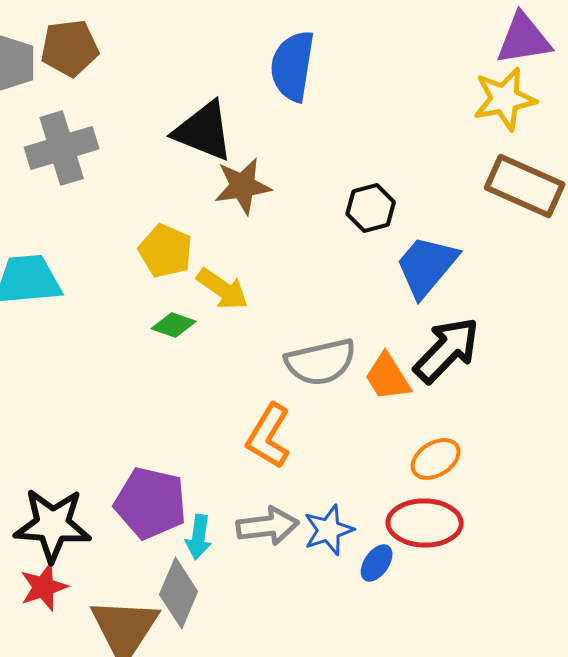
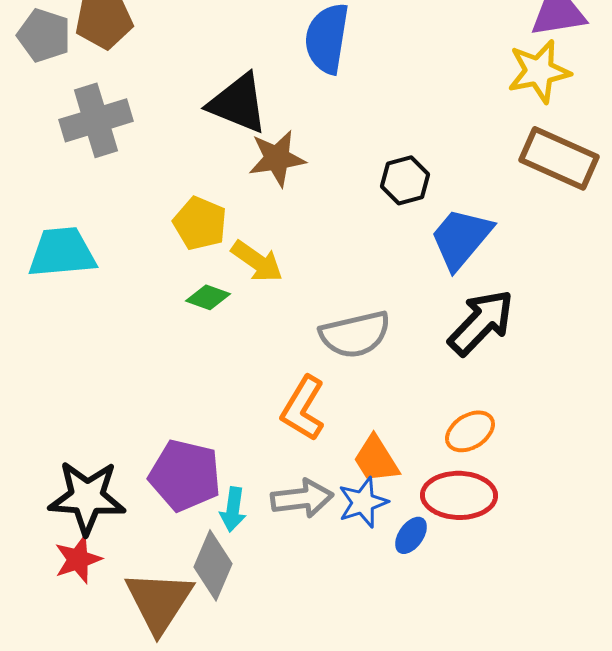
orange trapezoid: (388, 377) -> (376, 459), moved

